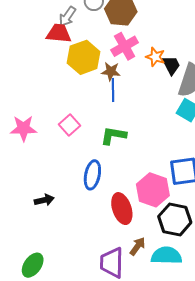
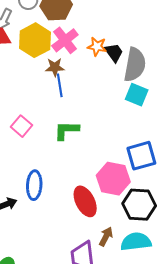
yellow hexagon: (84, 57) -> (35, 40), moved
blue ellipse: (92, 175) -> (34, 185), moved

